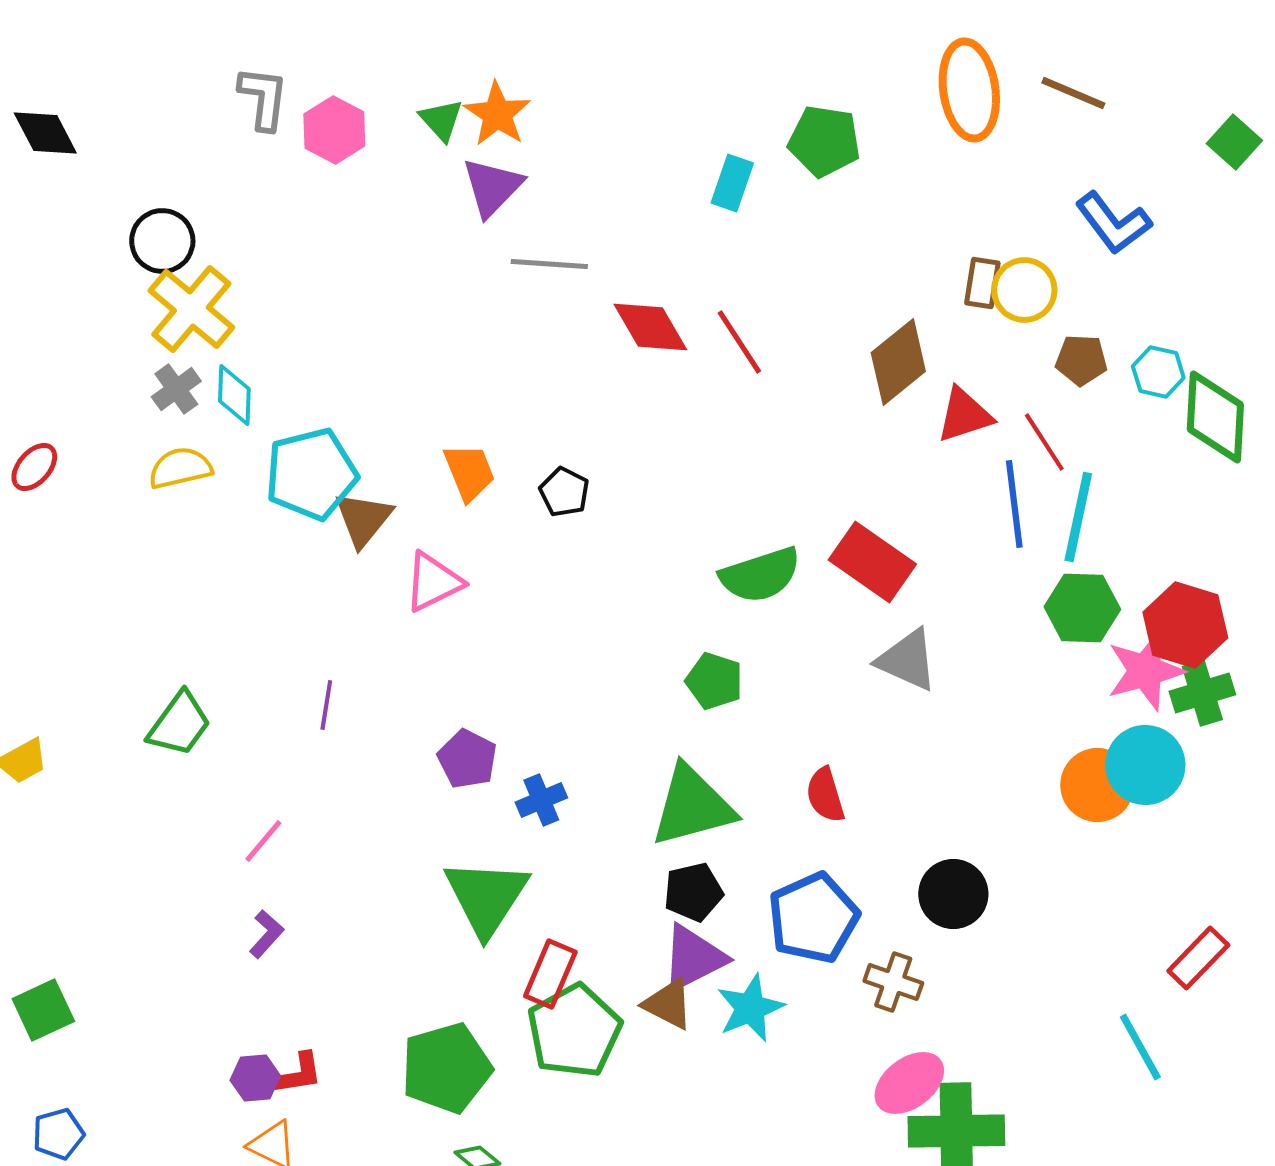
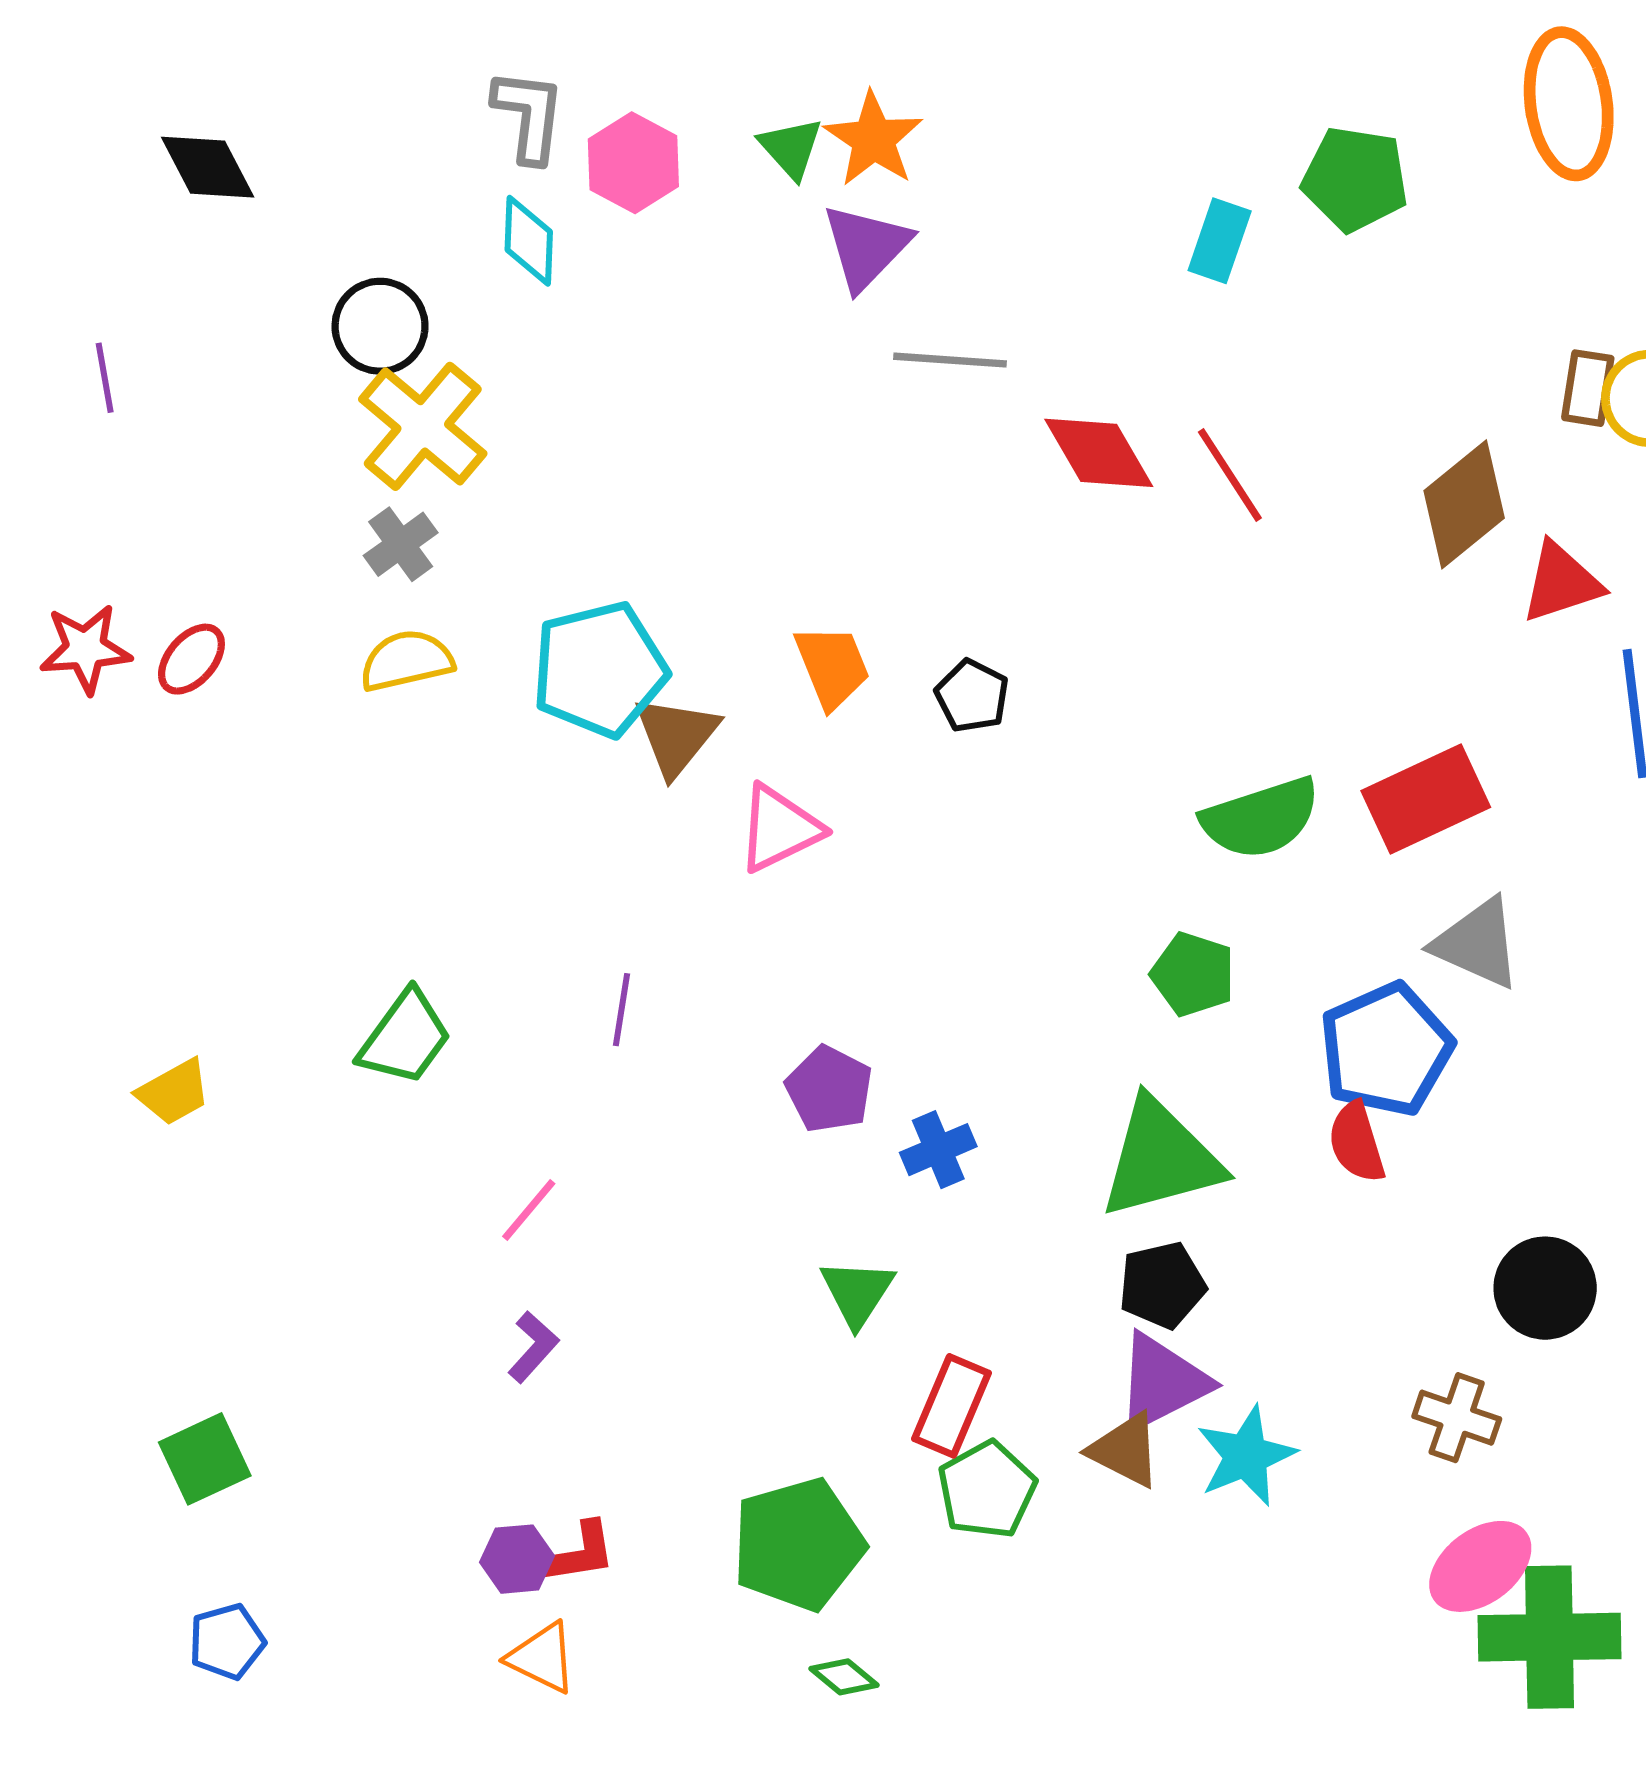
cyan diamond: (234, 395) -> (529, 241), moved
red rectangle: (872, 562) -> (1426, 799), turned -60
green triangle: (486, 897) -> (857, 1292), size x0.6
blue pentagon: (813, 918) -> (1386, 1049), moved
green pentagon: (574, 1031) -> (987, 1490), size x0.7

